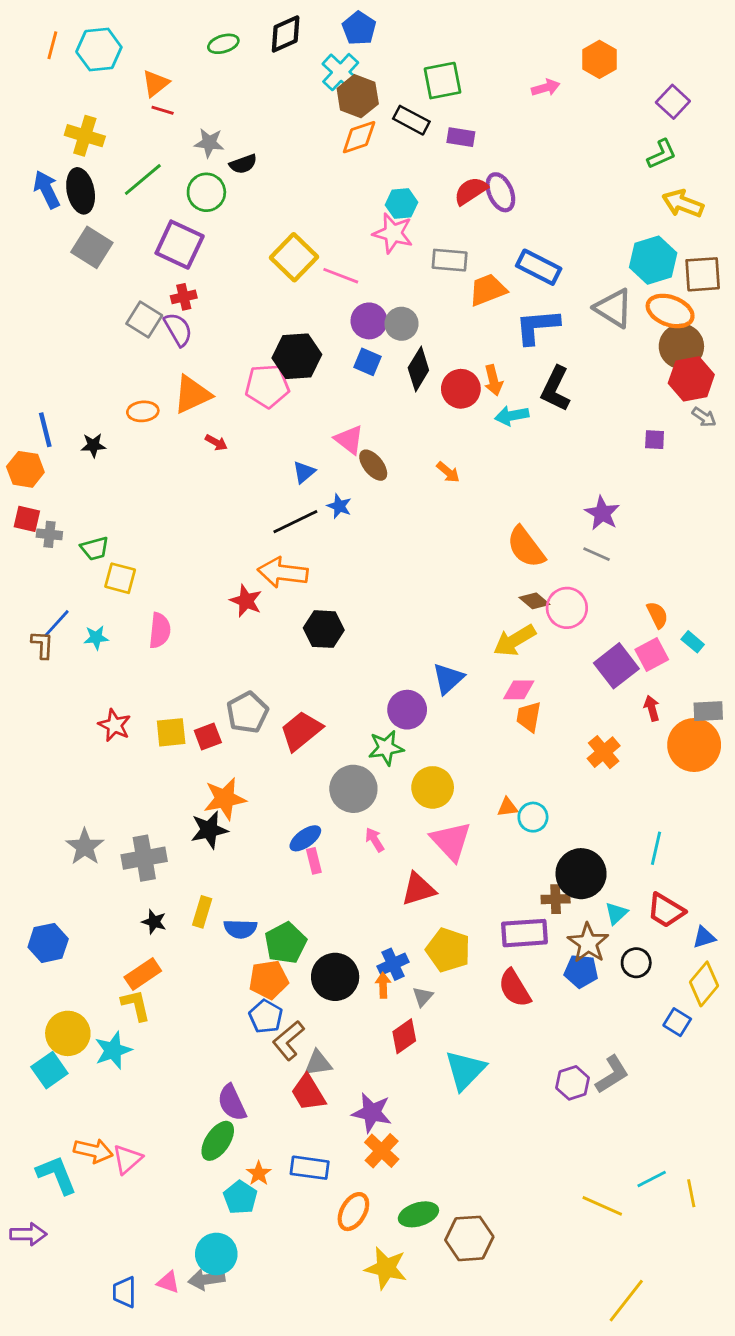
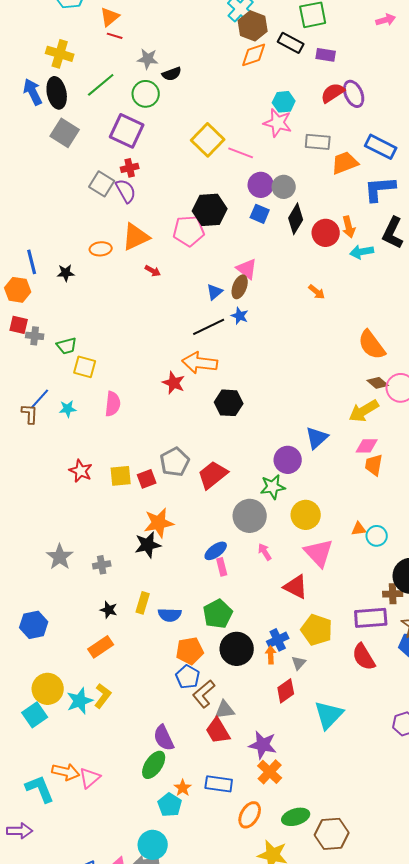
brown ellipse: (373, 465) -> (240, 287), moved, turned 60
gray cross: (144, 858) -> (102, 565), size x0.6
red triangle: (418, 889) -> (296, 587), turned 44
green pentagon: (286, 943) -> (218, 614), moved
yellow L-shape: (136, 1005) -> (103, 696), moved, turned 50

